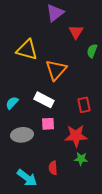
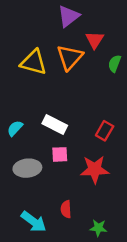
orange triangle: (56, 70) -> (70, 57), moved
red rectangle: (84, 105) -> (105, 131), turned 42
green star: (81, 159) -> (98, 228), moved

